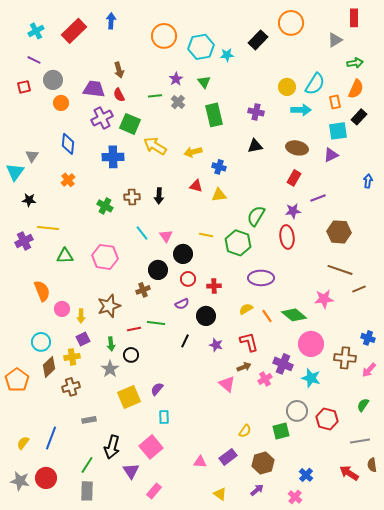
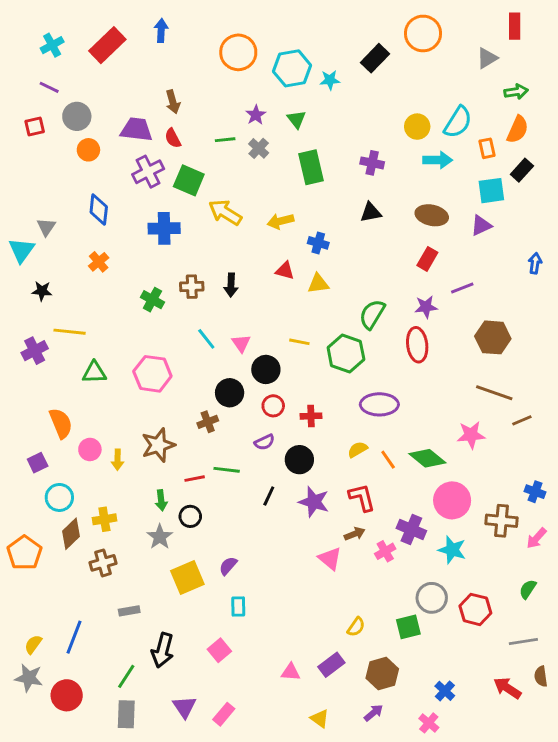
purple square: (83, 339) -> (38, 463), moved
purple star: (216, 345) -> (314, 502), size x1.5
pink square: (151, 447) -> (219, 650), size x0.7
purple triangle: (131, 471) -> (184, 707), moved
gray star: (20, 481) -> (29, 678), moved

